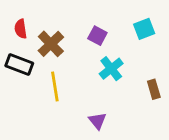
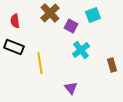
cyan square: (144, 29) -> (93, 15), moved
brown cross: (51, 44) -> (50, 13), moved

